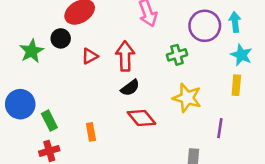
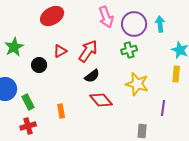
cyan arrow: (235, 22) -> (160, 24), moved
purple circle: (205, 26) -> (134, 24), moved
black circle: (61, 38) -> (39, 65), moved
red arrow: (125, 56) -> (88, 51), turned 35

